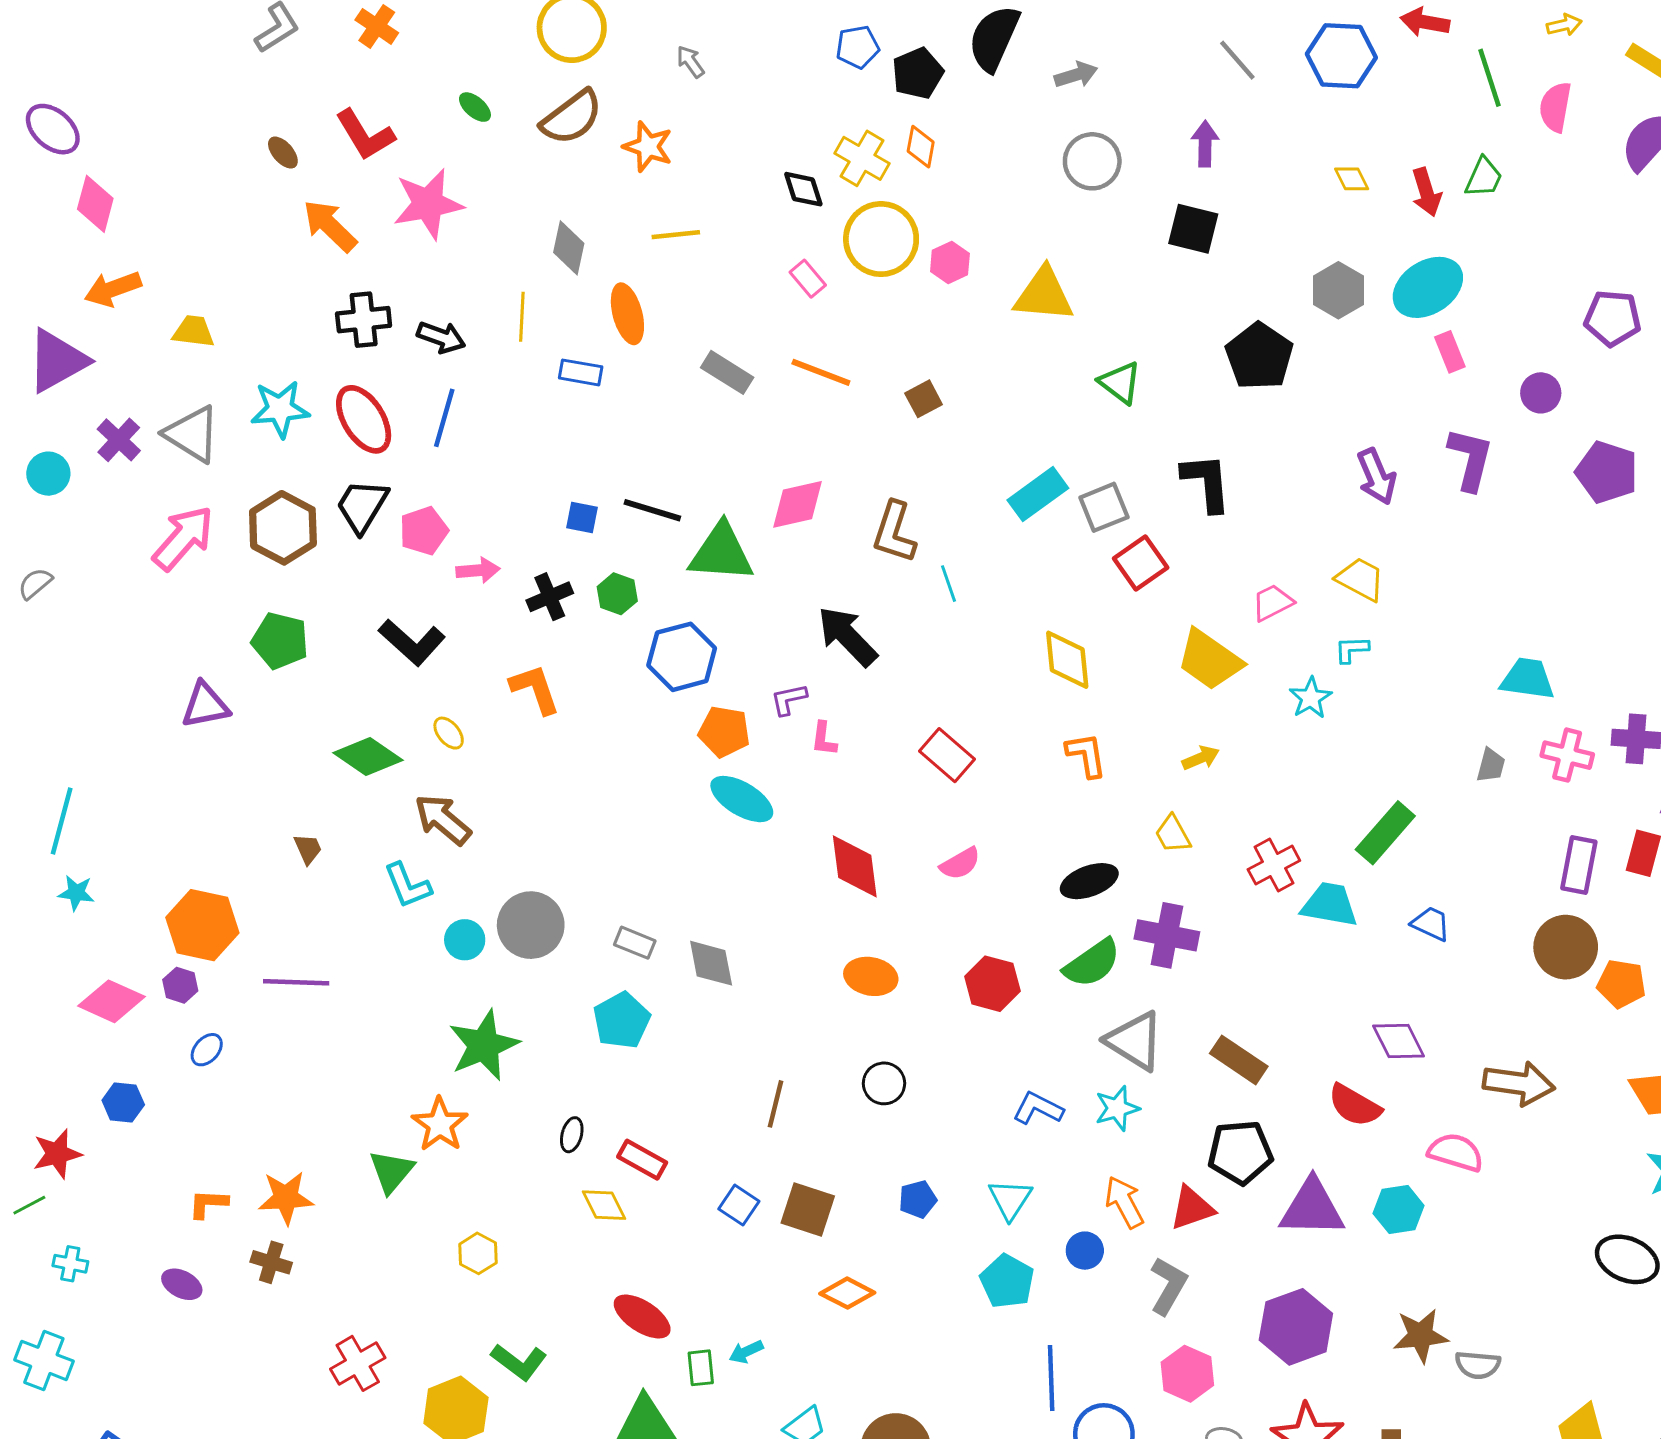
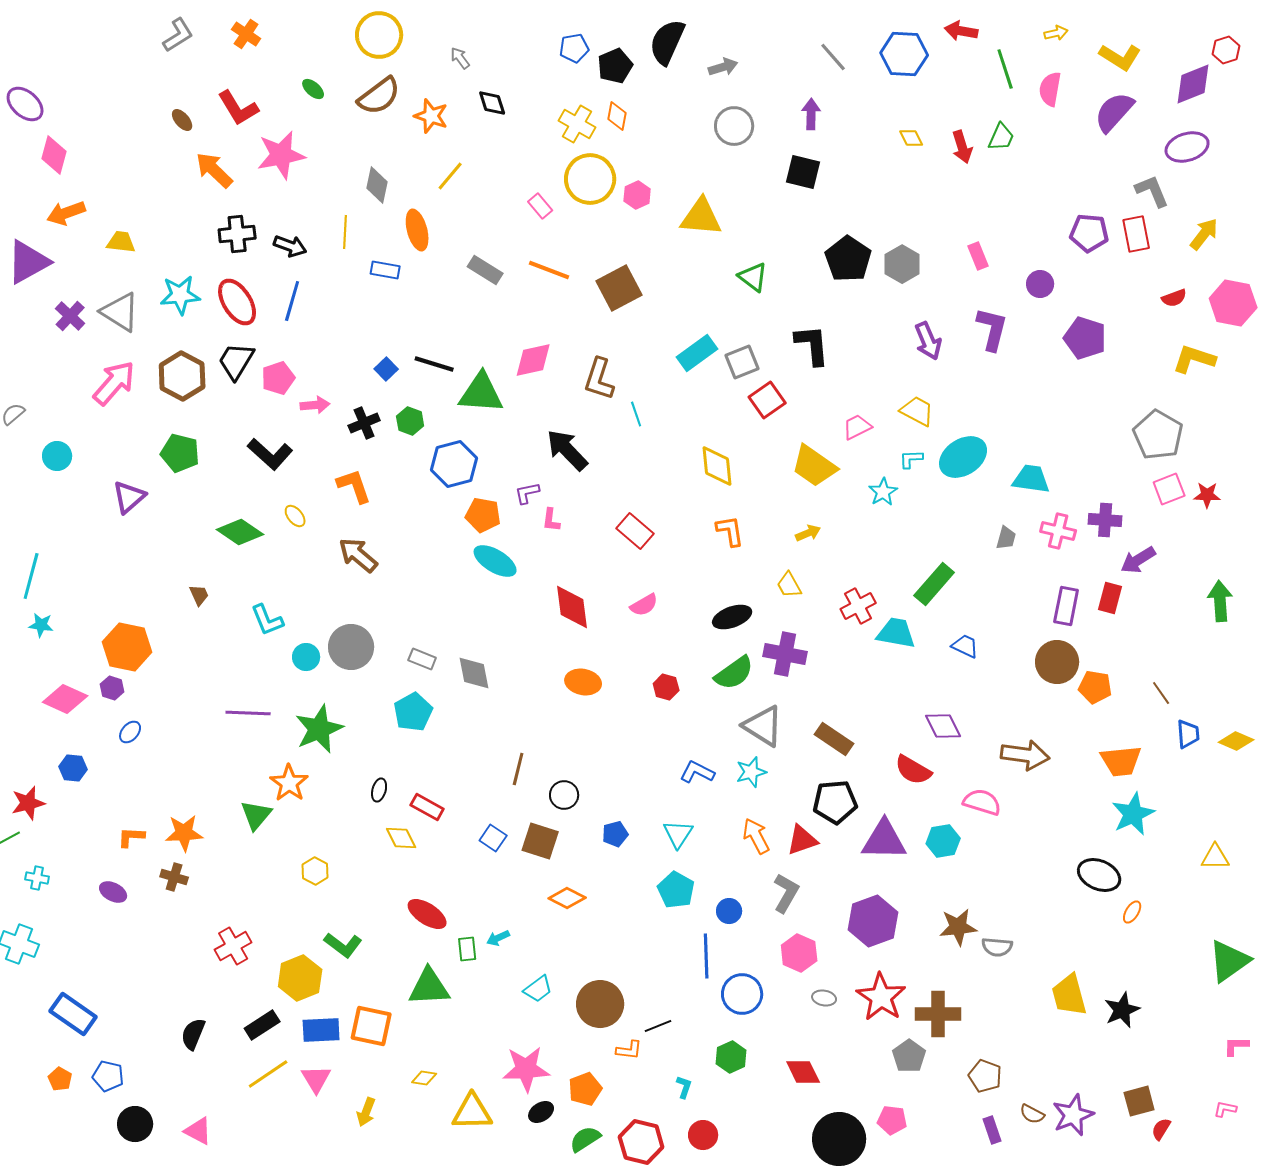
black diamond: (803, 189) -> (492, 103), moved
yellow line: (676, 235) -> (450, 176), turned -44
cyan ellipse: (1428, 287) -> (963, 457), moved
gray hexagon: (1338, 290) -> (902, 264), moved
brown square: (924, 399) -> (619, 288), size x1.8
cyan circle: (48, 474) -> (57, 456), moved
blue square: (582, 518) -> (386, 369), turned 35
purple triangle: (205, 705) -> (129, 497), turned -30
brown arrow: (443, 820) -> (358, 555), moved
purple line: (296, 982) -> (248, 713), moved
red hexagon: (992, 984) -> (666, 687), size x0.7
black circle: (884, 1083) -> (564, 795), moved
blue circle: (1085, 1251) -> (729, 911), moved

